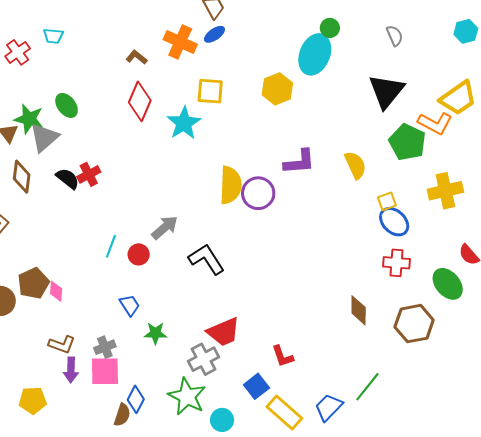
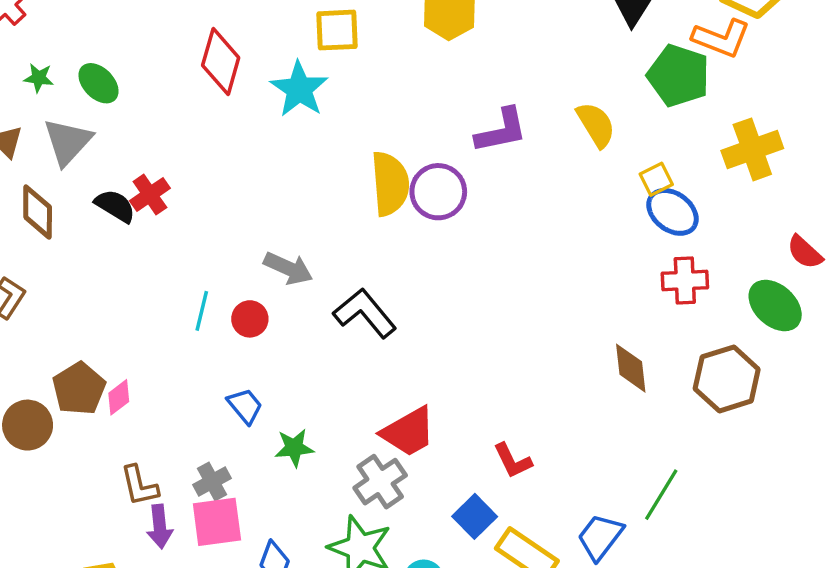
green star: (29, 119) -> (39, 78), moved, size x0.6
gray arrow: (165, 227) -> (288, 268), turned 72
pink diamond: (56, 291) -> (119, 397), turned 55
brown L-shape: (62, 344) -> (139, 486), turned 64

